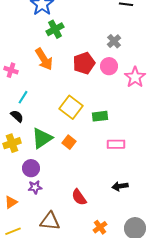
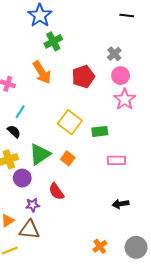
pink circle: (109, 66) -> (121, 76), moved
pink star: (135, 77) -> (125, 99), moved
purple circle: (31, 168) -> (22, 178), moved
red semicircle: (79, 197) -> (56, 191), moved
brown triangle: (50, 221) -> (29, 230), moved

